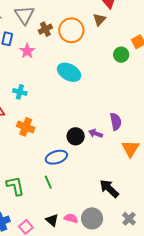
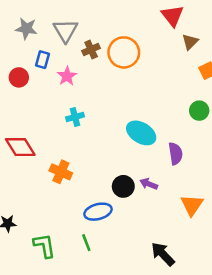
brown triangle: (99, 19) -> (190, 42), moved
green circle: (121, 55) -> (199, 111), moved
cyan ellipse: (69, 72) -> (141, 133), moved
cyan cross: (20, 92) -> (75, 117), moved, turned -32
purple semicircle: (116, 122) -> (176, 154), moved

